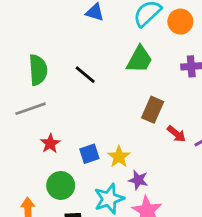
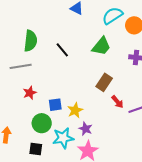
green circle: (61, 185) -> (42, 123), moved

